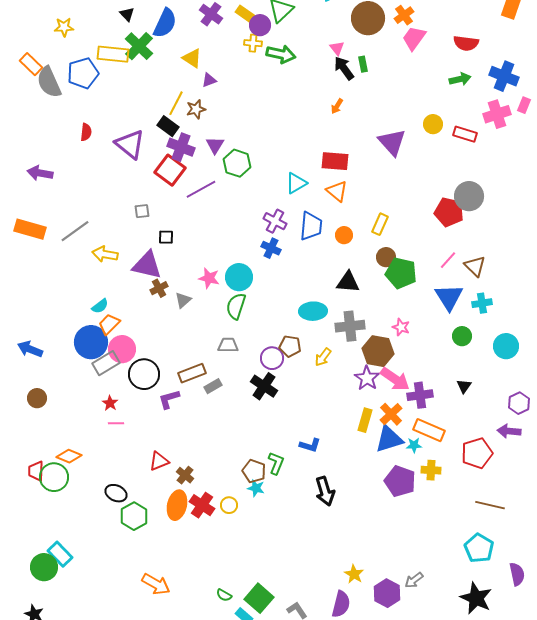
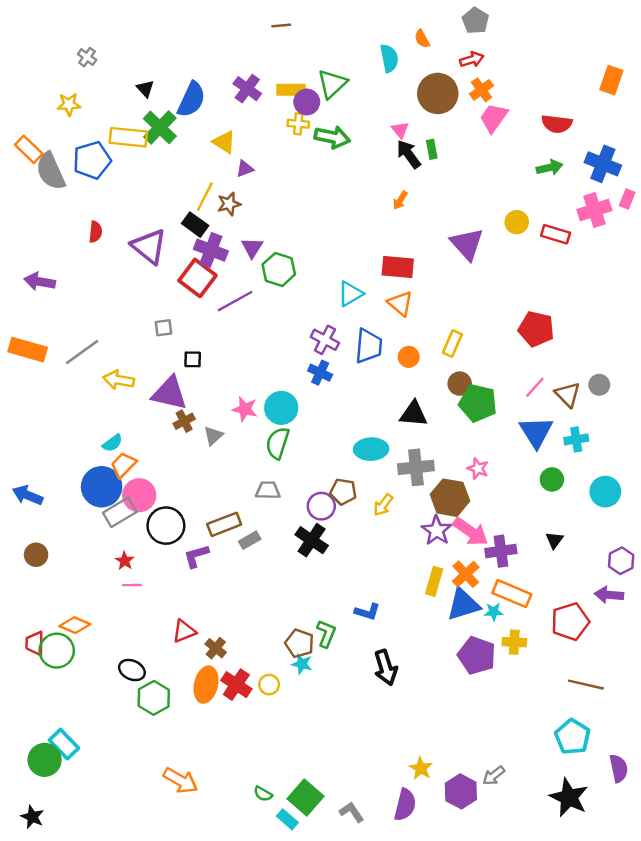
yellow rectangle: (247, 15) -> (291, 90), turned -35
gray circle: (469, 196) -> (599, 385), moved, size x0.6

